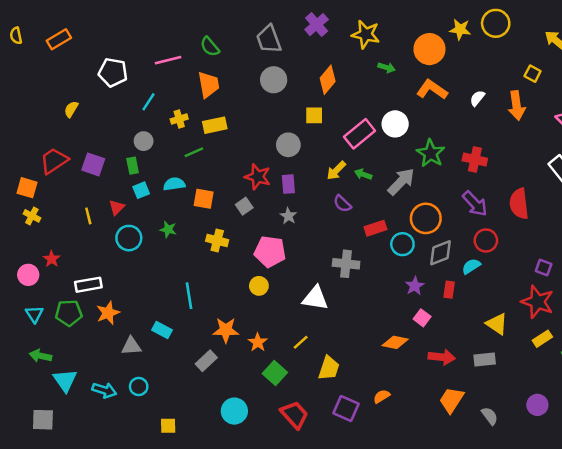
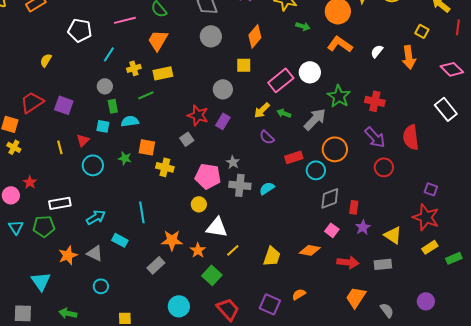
orange trapezoid: (209, 85) -> (158, 40), turned -140
green rectangle: (133, 166) -> (113, 106), moved
purple rectangle: (288, 184) -> (223, 121), turned 35
cyan square: (141, 190) -> (103, 126), turned 32
orange square: (204, 199) -> (147, 147), moved
gray star: (288, 216) -> (233, 162), moved
gray diamond: (440, 253) -> (330, 198), moved
gray cross: (346, 264) -> (240, 185), moved
cyan semicircle: (471, 266) -> (267, 188), moved
purple star: (415, 286) -> (363, 227), moved
white triangle: (315, 298) -> (217, 227), moved
orange star: (108, 313) -> (68, 255), moved
gray triangle: (131, 346) -> (95, 253), turned 30
green arrow: (40, 356) -> (68, 313), moved
yellow trapezoid: (329, 368) -> (272, 256), moved
cyan arrow: (104, 390) -> (96, 217), moved, turned -48

